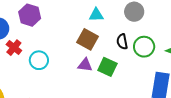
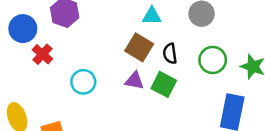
black semicircle: (122, 42) -> (170, 54), moved
cyan circle: (39, 60) -> (83, 82), moved

